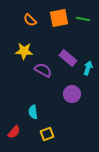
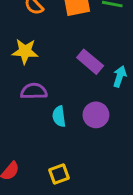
purple semicircle: (43, 70) -> (34, 91), moved, turned -30
cyan semicircle: (33, 112) -> (59, 116), moved

